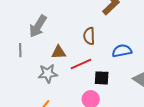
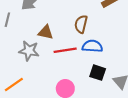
blue semicircle: (122, 51) -> (92, 46), moved
black square: (102, 78) -> (98, 73), moved

